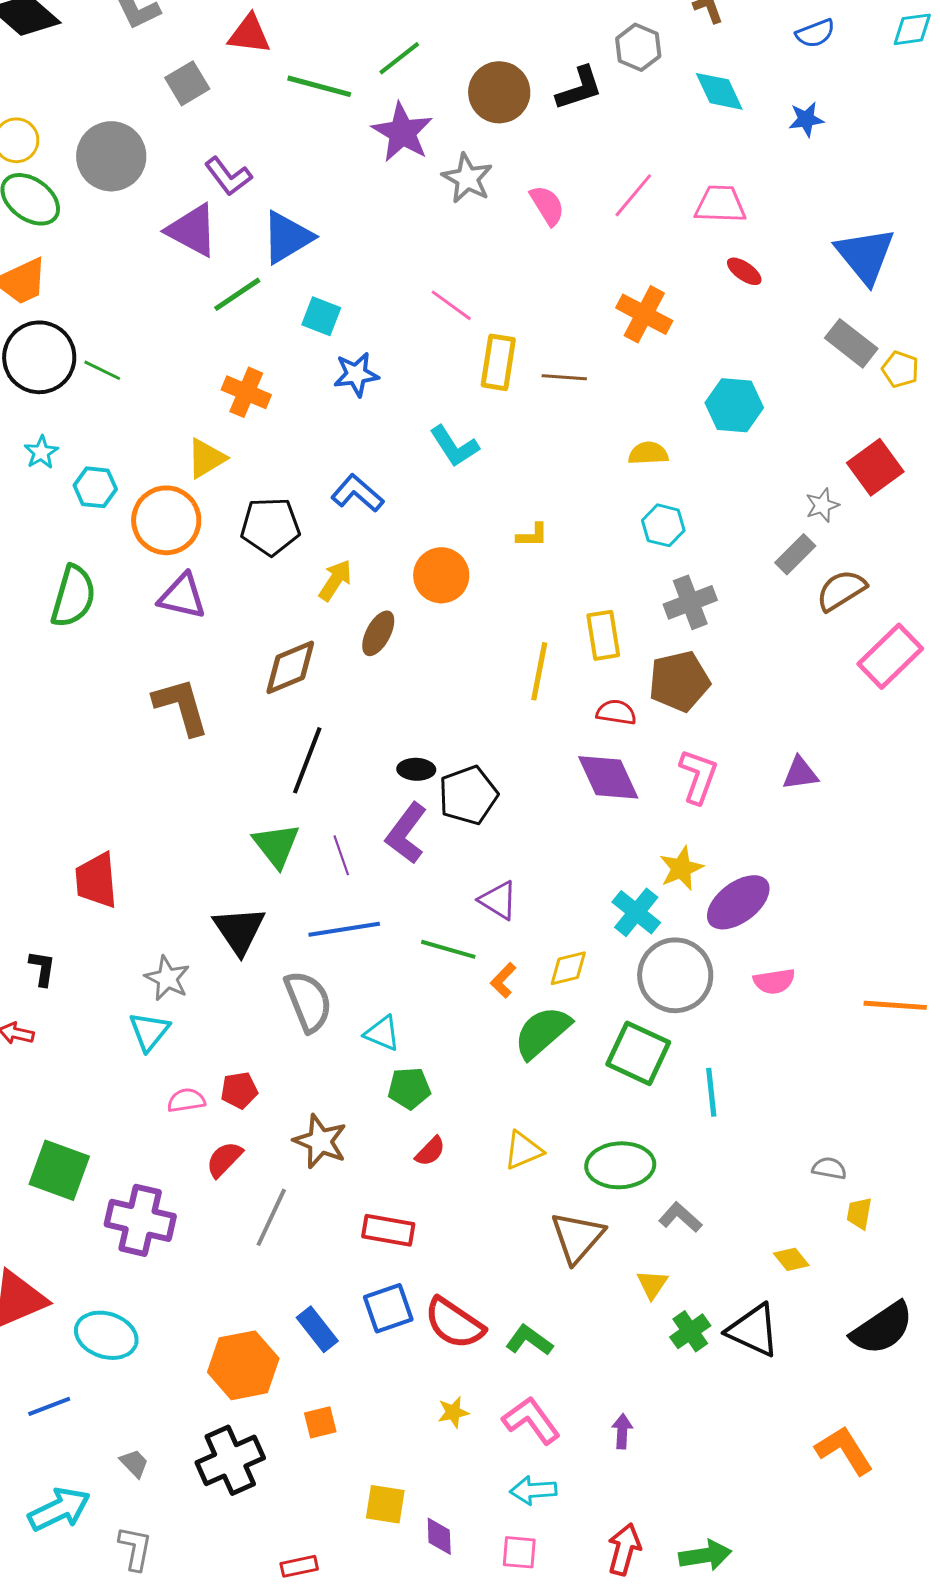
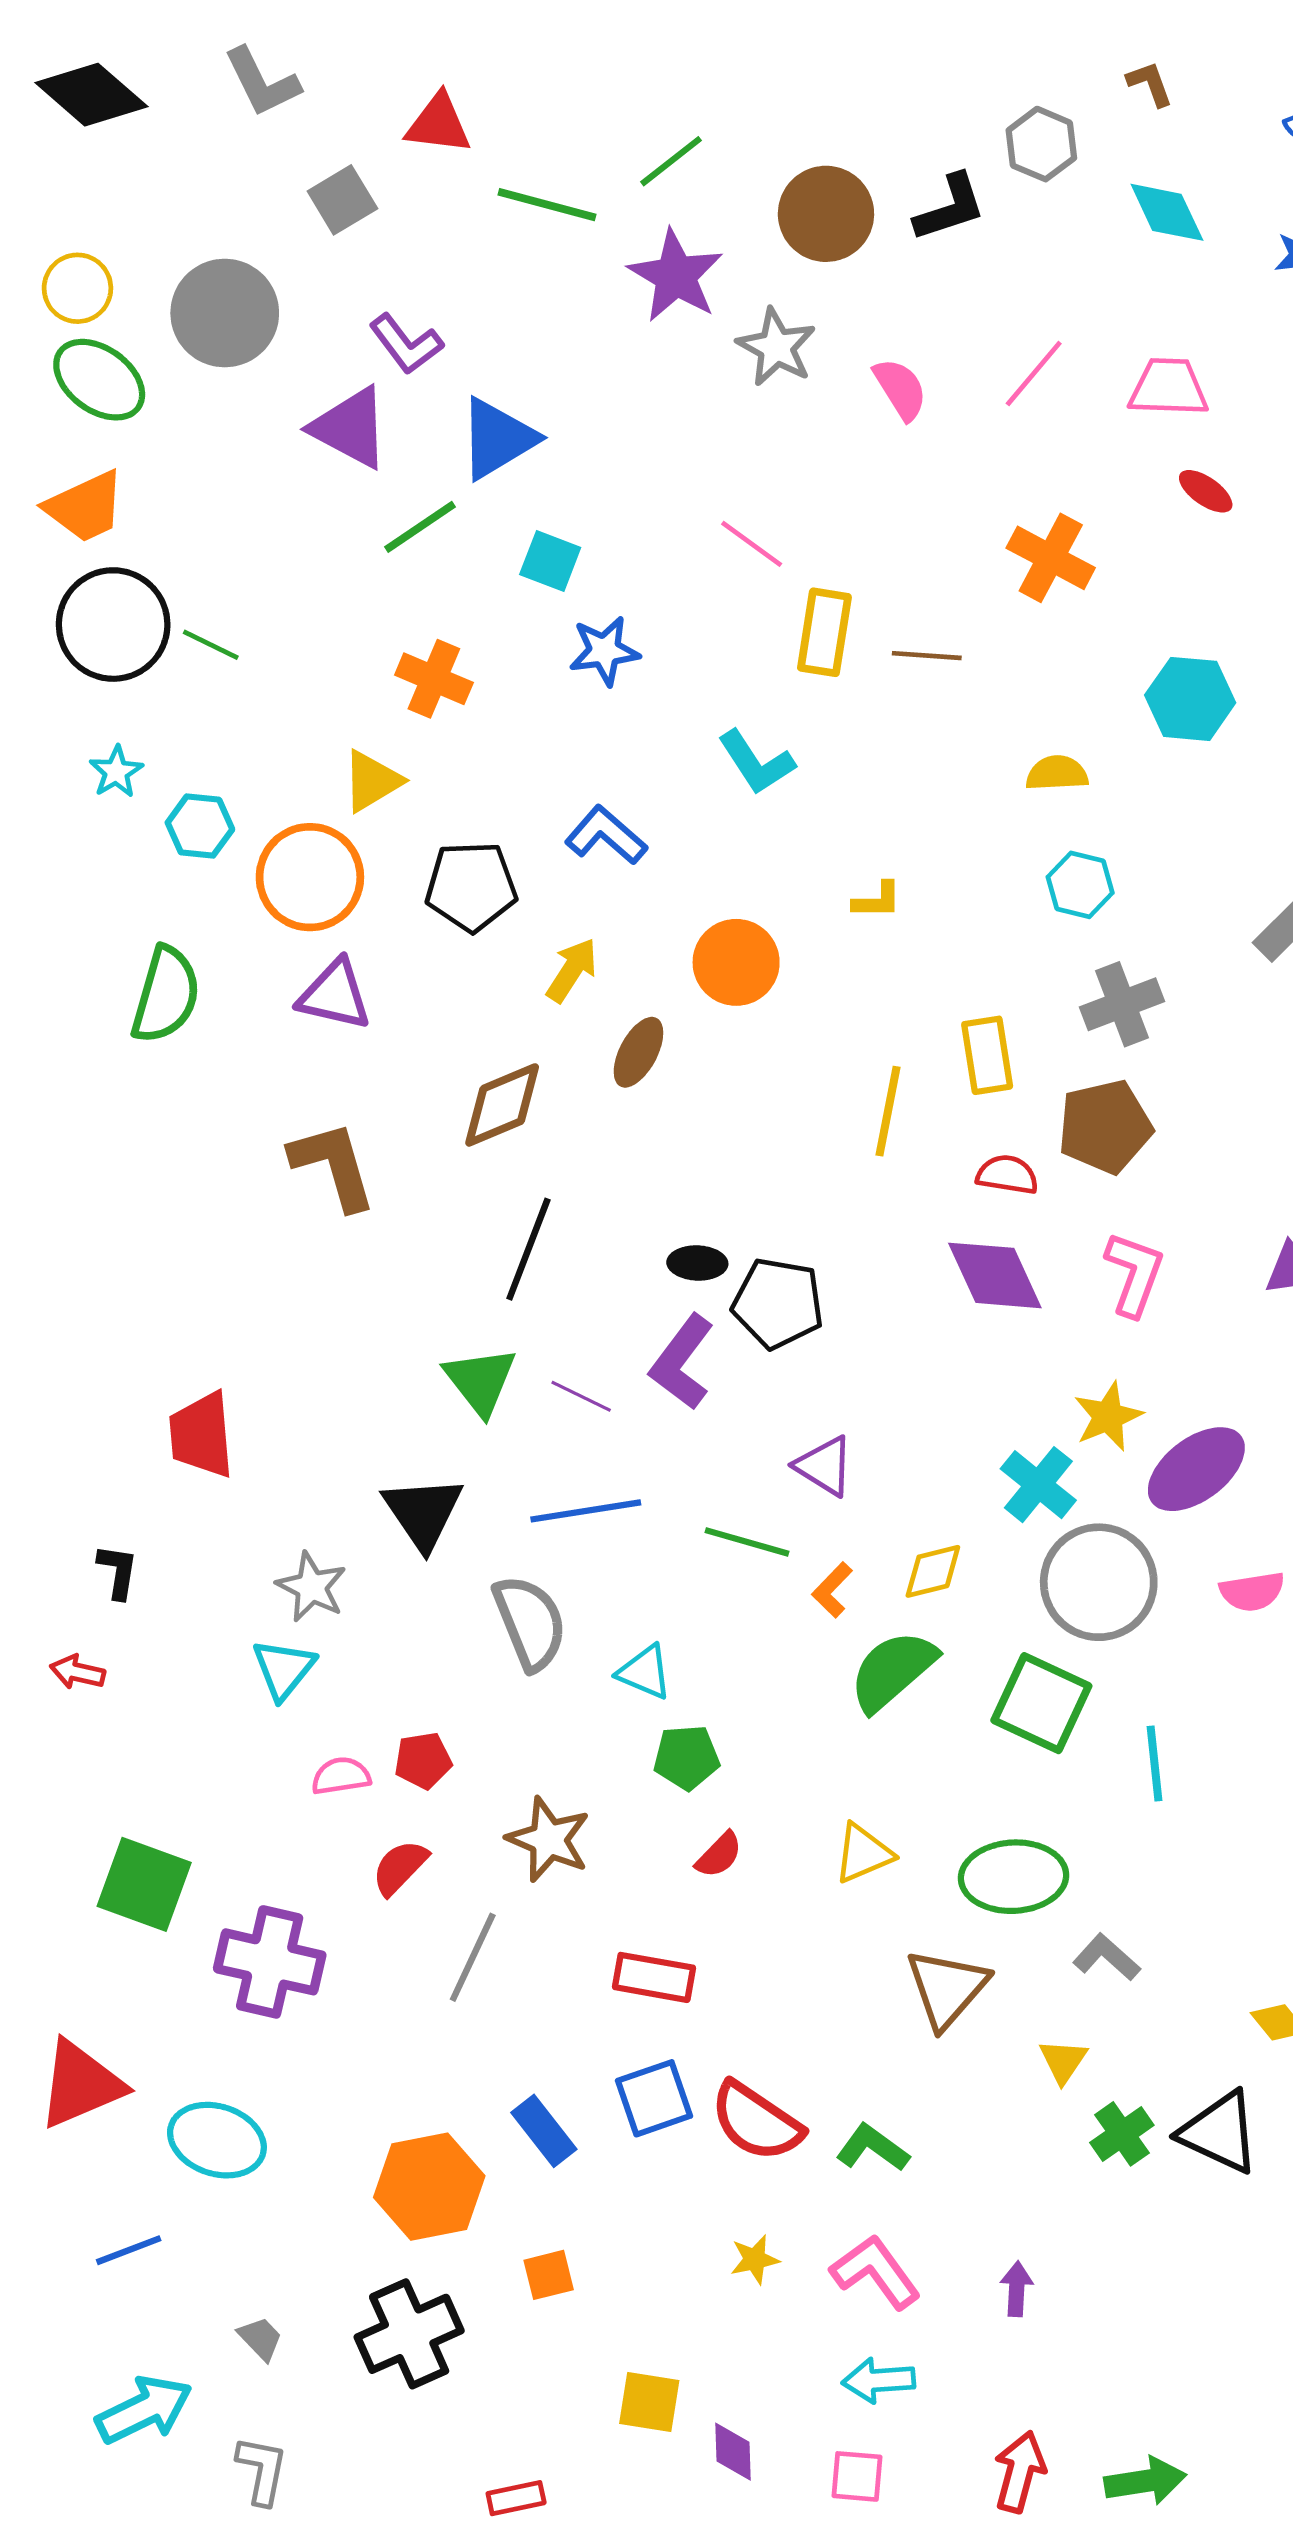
black pentagon: (468, 795) -> (778, 1303), turned 30
purple line: (341, 855) -> (581, 1396), turned -45

